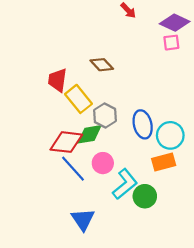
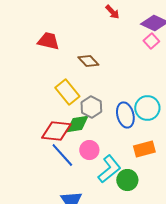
pink square: (171, 43) -> (151, 41), turned -35
red trapezoid: (57, 80) -> (48, 41), moved, turned 95
cyan circle: (170, 135) -> (147, 108), moved

